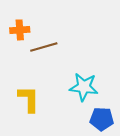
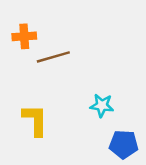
cyan star: (84, 87) -> (102, 105), size x0.7

